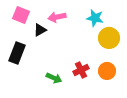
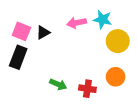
pink square: (21, 15) -> (21, 31), moved
pink arrow: (57, 17) -> (77, 23), moved
red cross: (81, 70) -> (87, 89), moved, turned 35

